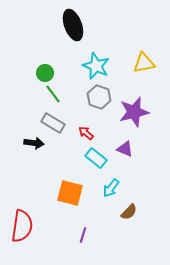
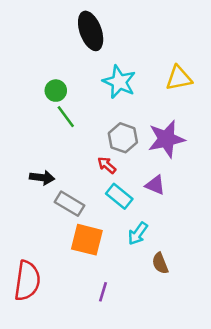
gray hexagon: (99, 97) -> (123, 138), moved
gray rectangle: (53, 123) -> (69, 204), moved
brown semicircle: (129, 212) -> (160, 263), turned 114

